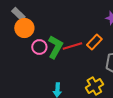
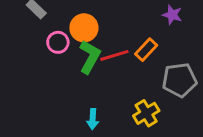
orange circle: (24, 28) -> (84, 28), moved
pink circle: (39, 47) -> (58, 42), moved

